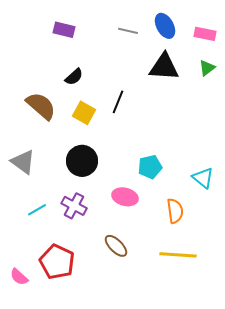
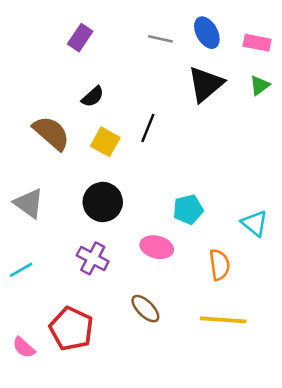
purple rectangle: (64, 30) -> (80, 38), turned -70
black triangle: (164, 67) -> (206, 84), turned -44
cyan line: (37, 210) -> (21, 270), moved

